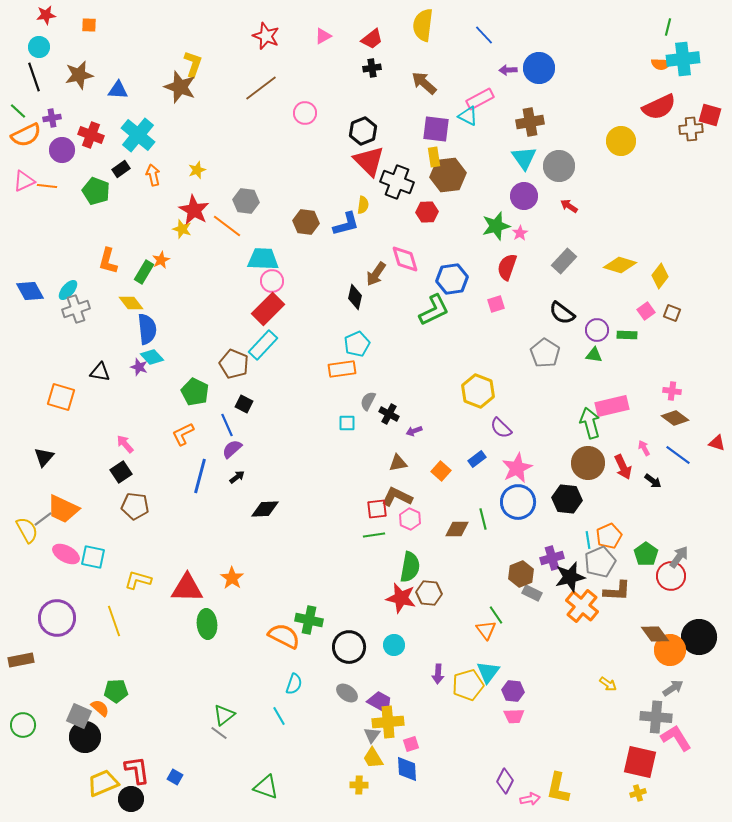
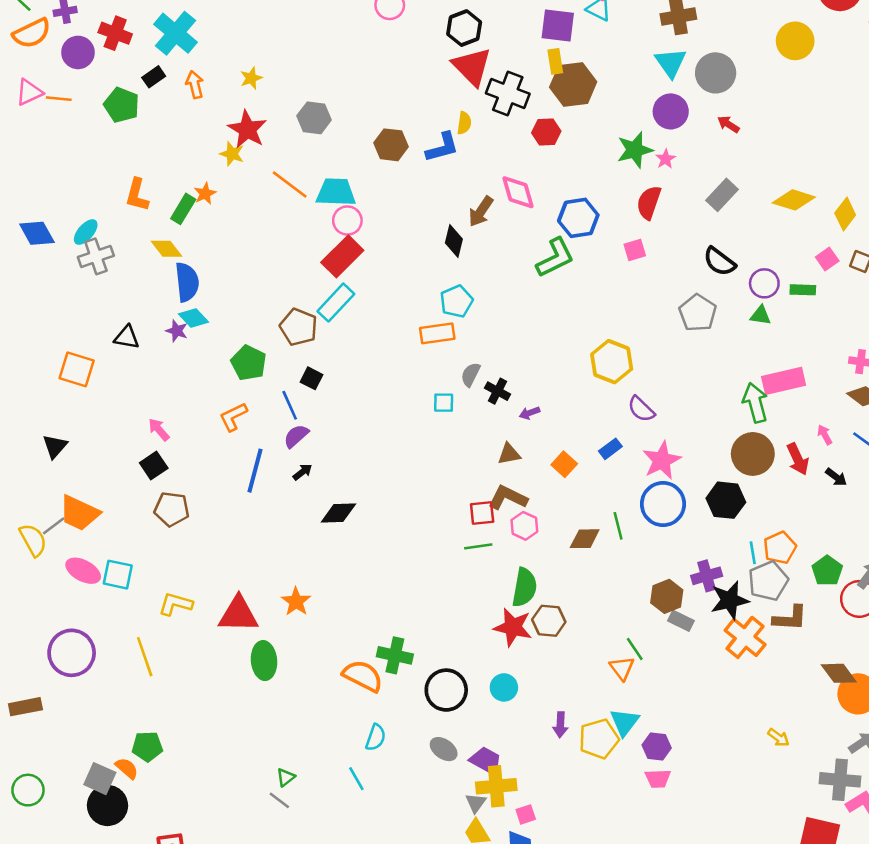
orange line: (227, 226) -> (290, 185), moved
green triangle: (224, 715) -> (286, 777), size x0.7

